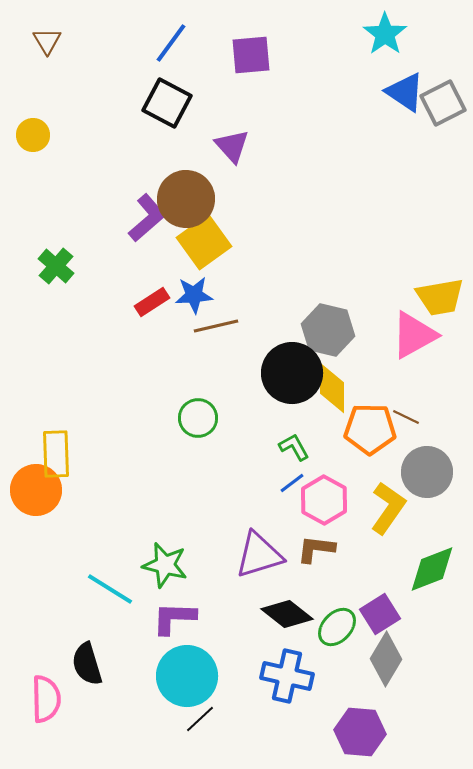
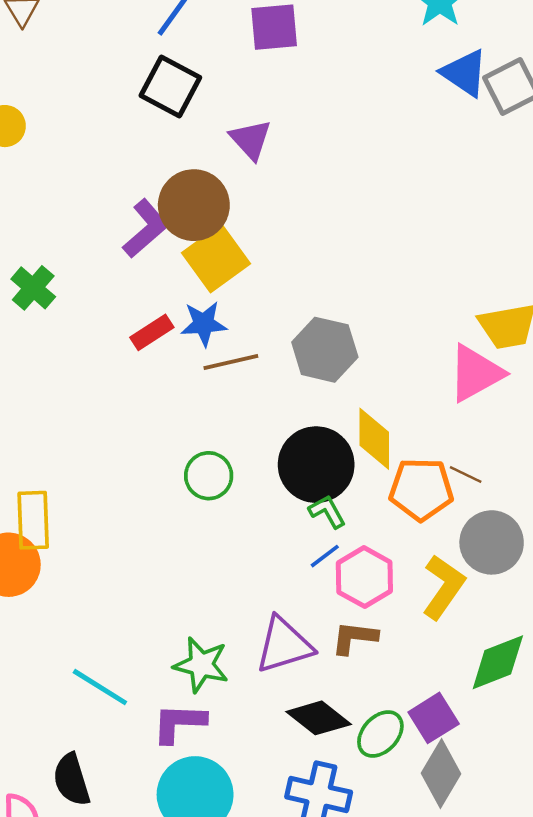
gray hexagon: (328, 330) -> (325, 350), moved
black circle: (292, 373) -> (316, 465), moved
green star: (165, 565) -> (201, 665), moved

